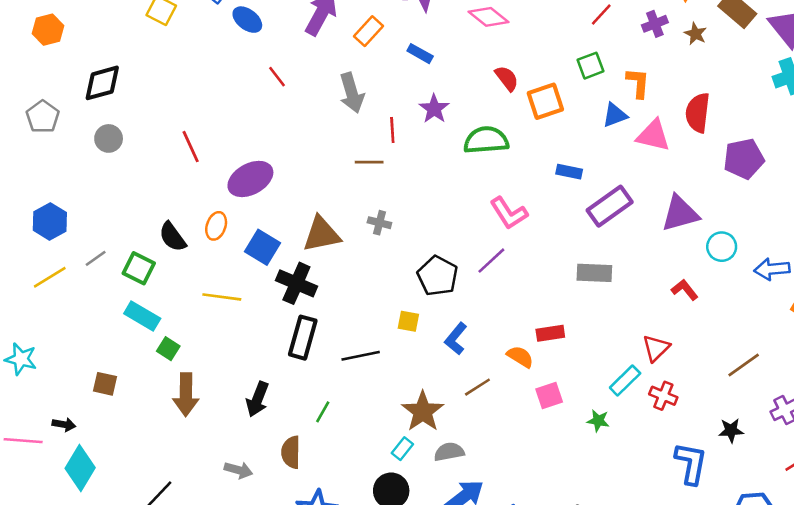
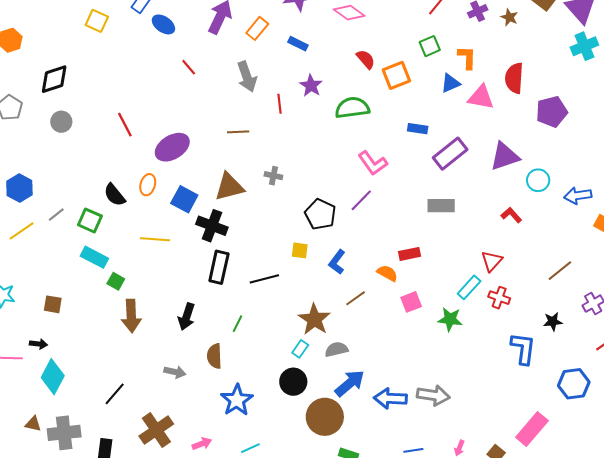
brown line: (369, 162) -> (238, 132), moved
brown square: (105, 384) -> (53, 304), moved
green star: (598, 421) -> (450, 319), size x1.4

